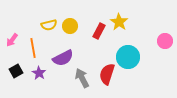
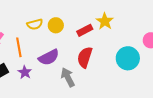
red rectangle: (99, 31) -> (85, 30), turned 35
cyan circle: (128, 57) -> (128, 58), moved
red semicircle: (107, 74) -> (85, 57), moved

